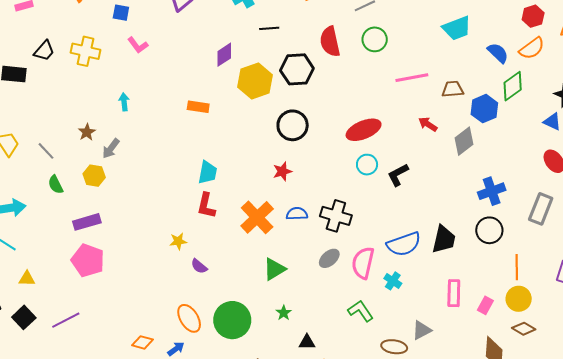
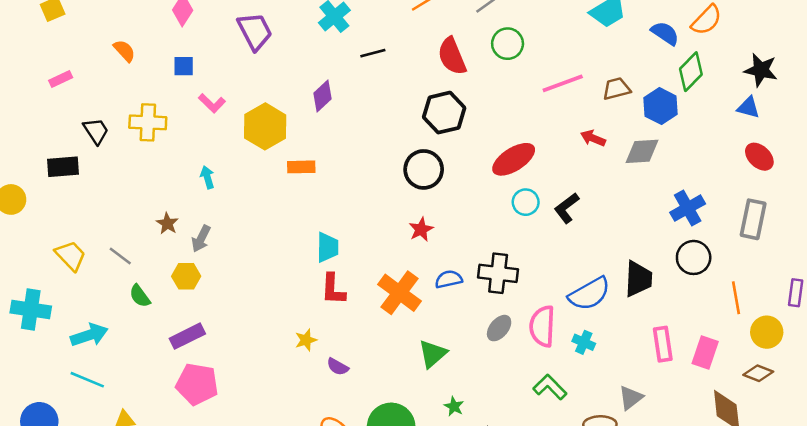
black trapezoid: (44, 51) -> (96, 131), turned -65
black hexagon: (297, 69) -> (444, 113), moved
yellow hexagon: (255, 81) -> (265, 126), moved
gray diamond: (464, 141) -> (642, 151), turned 44
yellow circle: (519, 299) -> (767, 332), moved
pink rectangle: (485, 305) -> (705, 353), size x1.4

